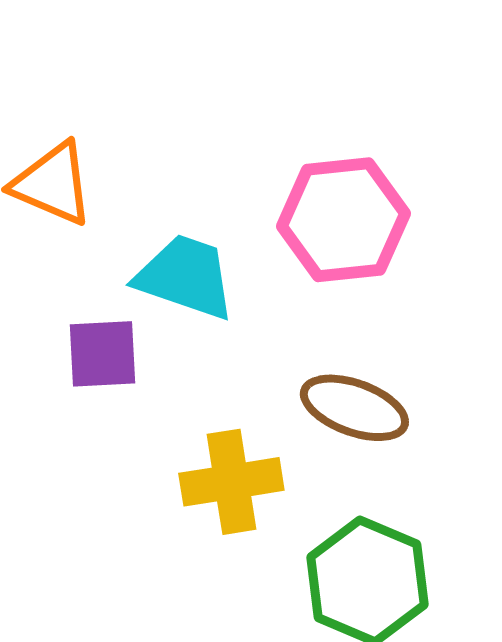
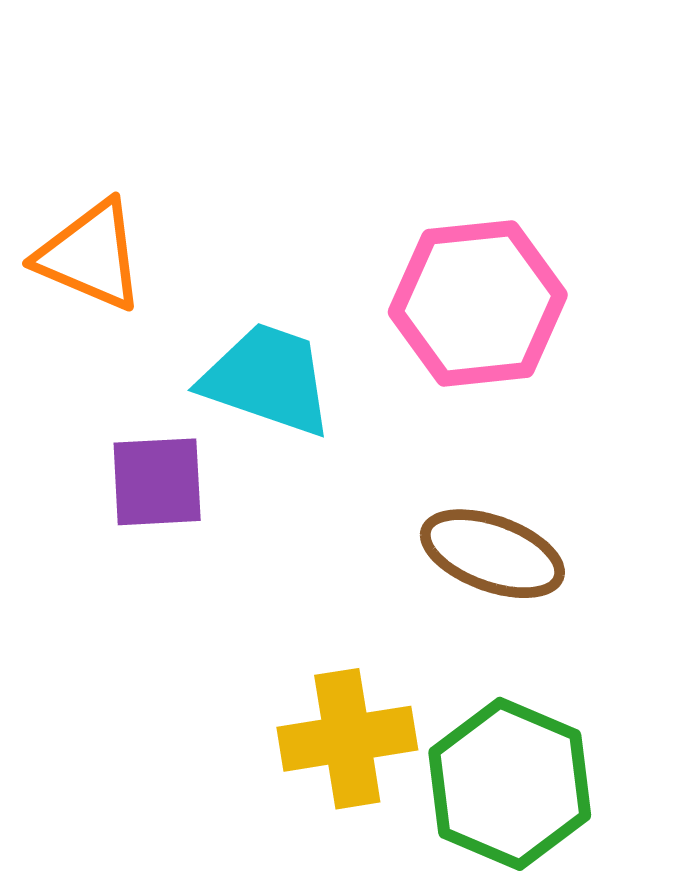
yellow cross: (231, 482) -> (347, 739), moved

